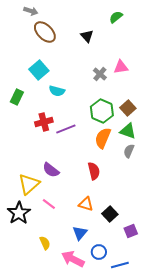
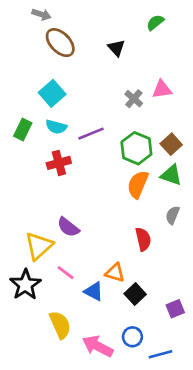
cyan semicircle: (57, 91) -> (56, 127), moved
purple line: (66, 129) -> (91, 134), moved
gray semicircle: (129, 151) -> (173, 215), moved
red semicircle: (94, 171) -> (143, 239), moved
black square: (110, 214) -> (135, 294), moved
blue triangle: (80, 233) -> (94, 291), moved, turned -42
yellow semicircle: (45, 243) -> (60, 325), size x1.5

